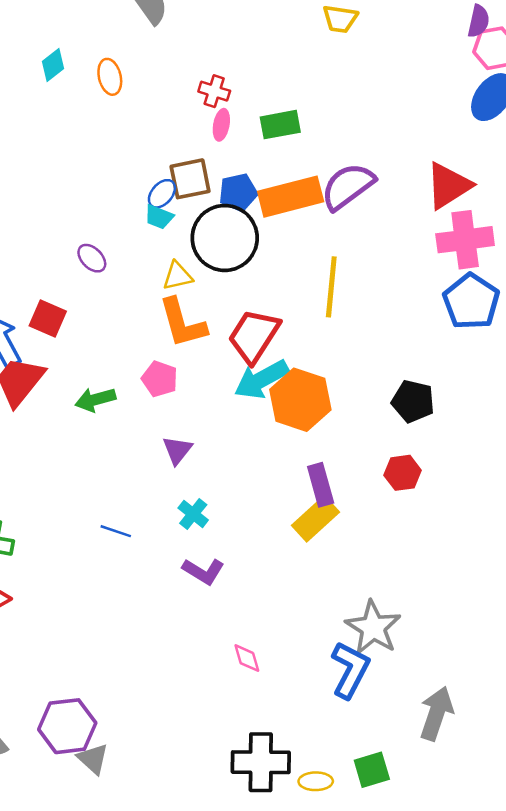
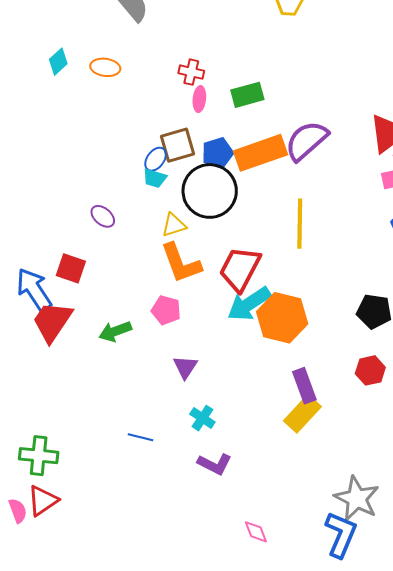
orange ellipse: (110, 77) -> (105, 67), turned -64

